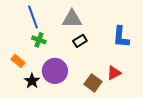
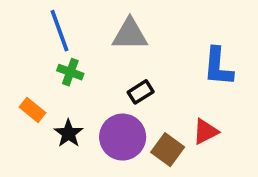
black rectangle: (80, 41) -> (141, 92), moved
purple circle: (55, 71) -> (123, 137), moved
black star: (32, 81) -> (69, 133), moved

